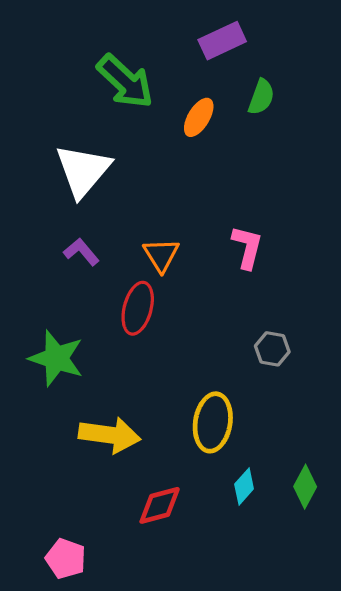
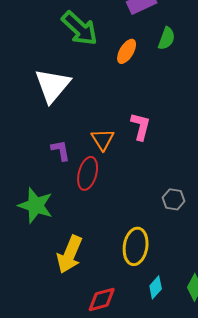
pink L-shape: (247, 247) -> (141, 126), moved
purple L-shape: (81, 252) -> (61, 150), moved, turned 30
yellow arrow: (110, 435) -> (70, 254), turned 105

